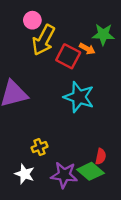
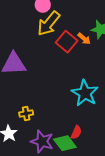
cyan star: (79, 97) -> (85, 93), moved

